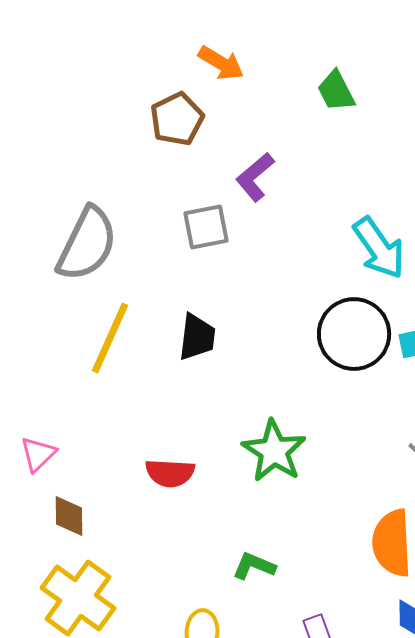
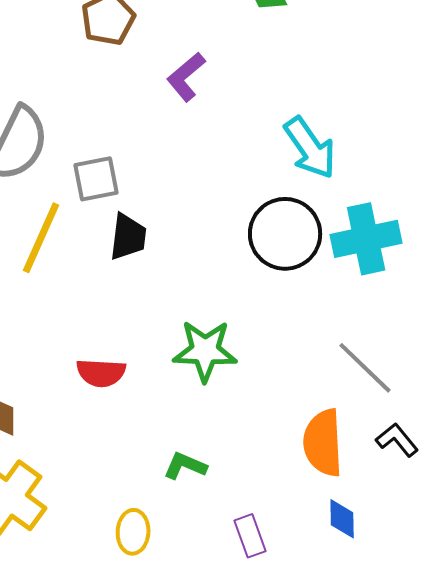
gray square: (206, 227) -> (96, 179), moved
green star: (274, 451) -> (205, 351), turned -30

